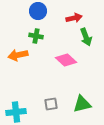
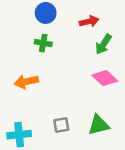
green arrow: (86, 37) -> (103, 44), turned 54
orange arrow: (18, 55) -> (26, 82), moved
pink diamond: (66, 60) -> (105, 78), moved

